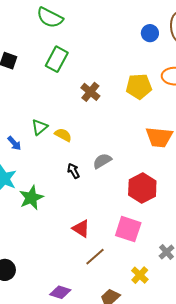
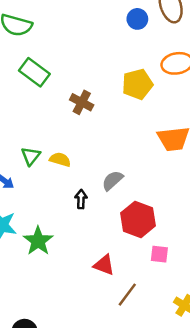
green rectangle: (57, 59) -> (34, 72), turned -70
black arrow: (73, 171) -> (81, 199), turned 42
red hexagon: (142, 188) -> (138, 219), moved
pink square: (128, 229) -> (159, 254), size x0.6

